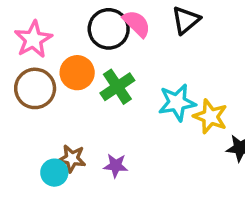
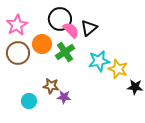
black triangle: (186, 20) -> (89, 28), moved
pink semicircle: (137, 24) -> (71, 30), moved
brown star: (72, 159) -> (51, 86), moved

